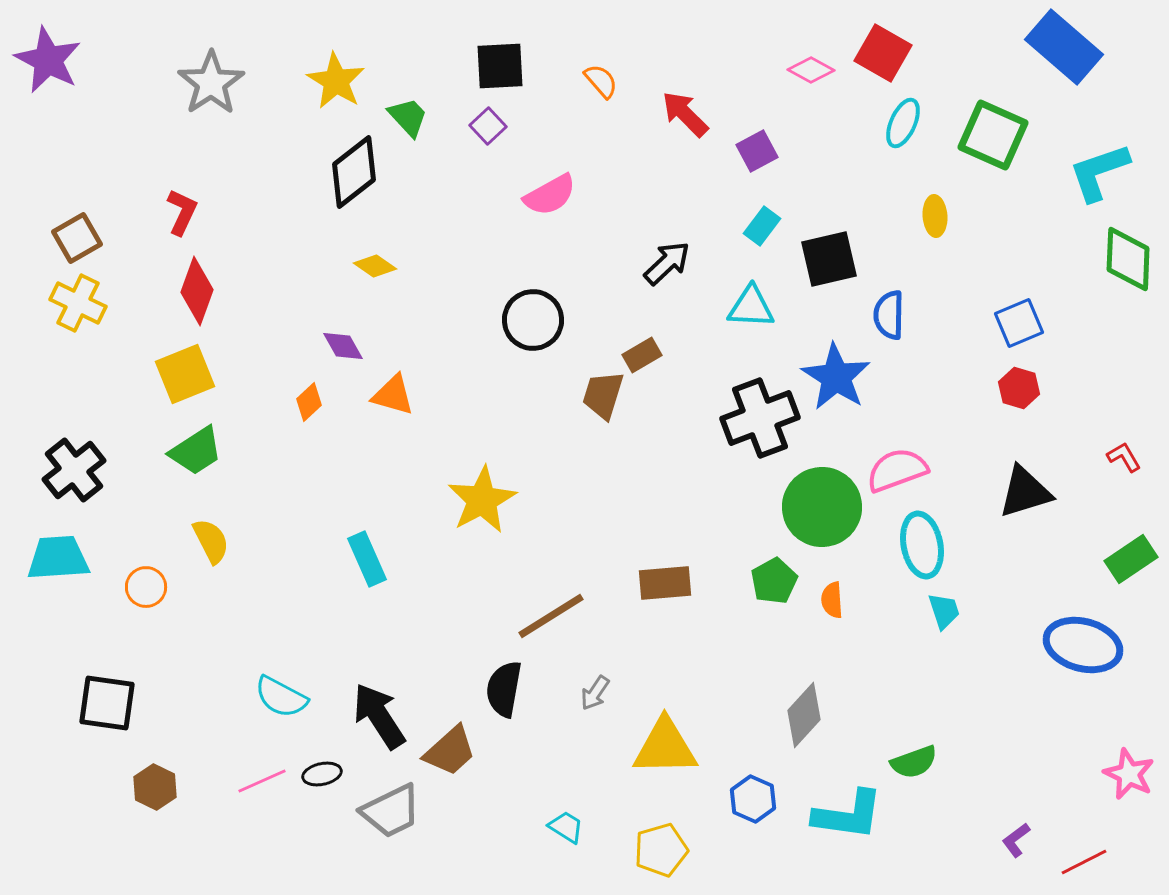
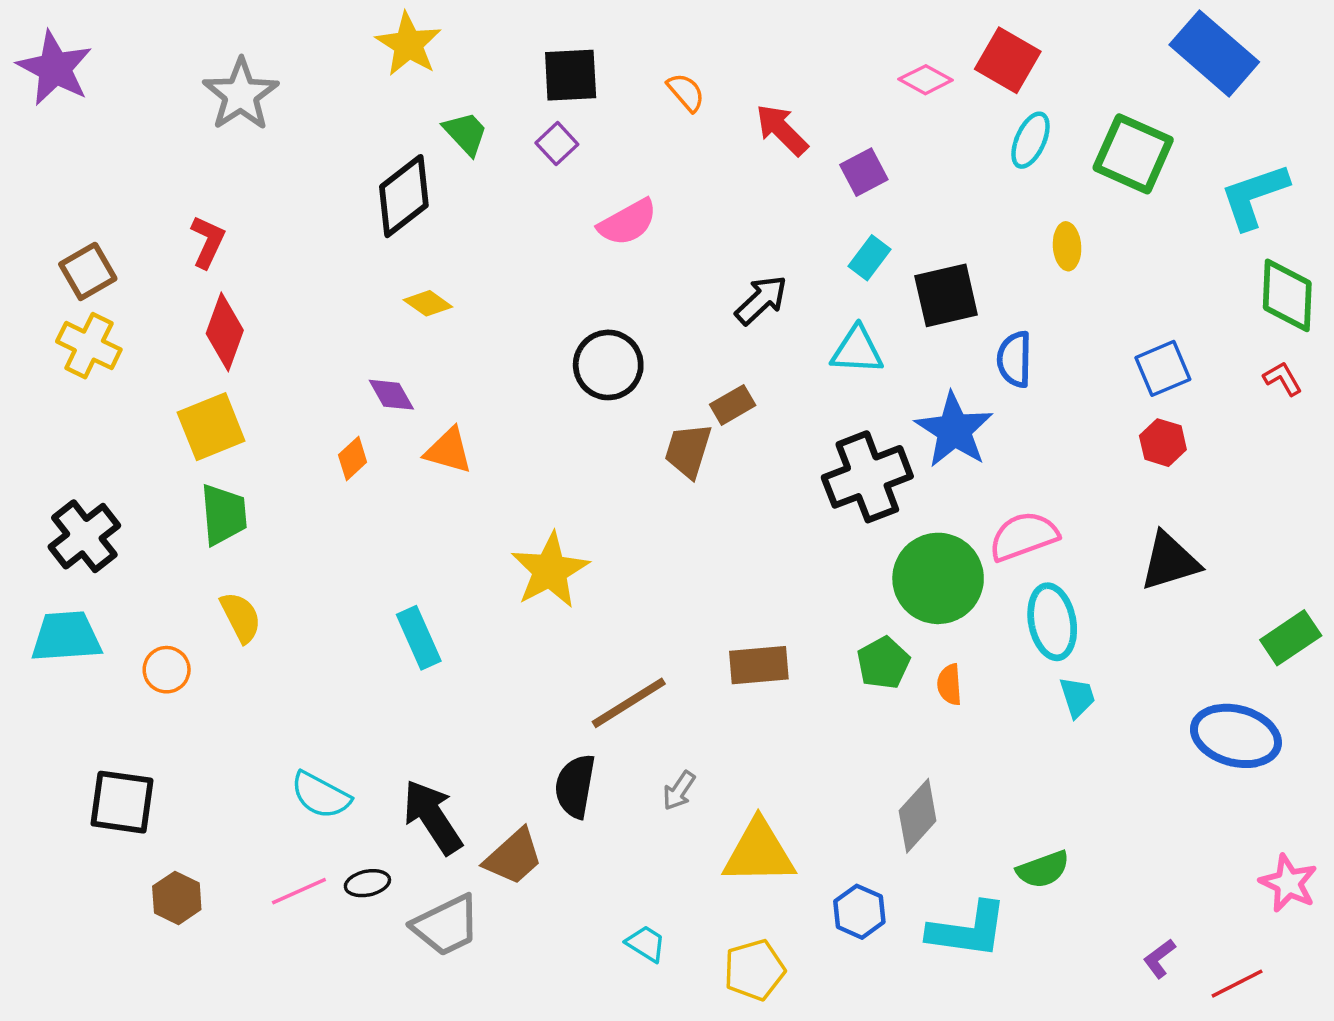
yellow star: (336, 81) -> (408, 44), moved
green trapezoid: (196, 451) -> (224, 514), turned -62
red L-shape: (1124, 457) -> (1283, 379), moved

